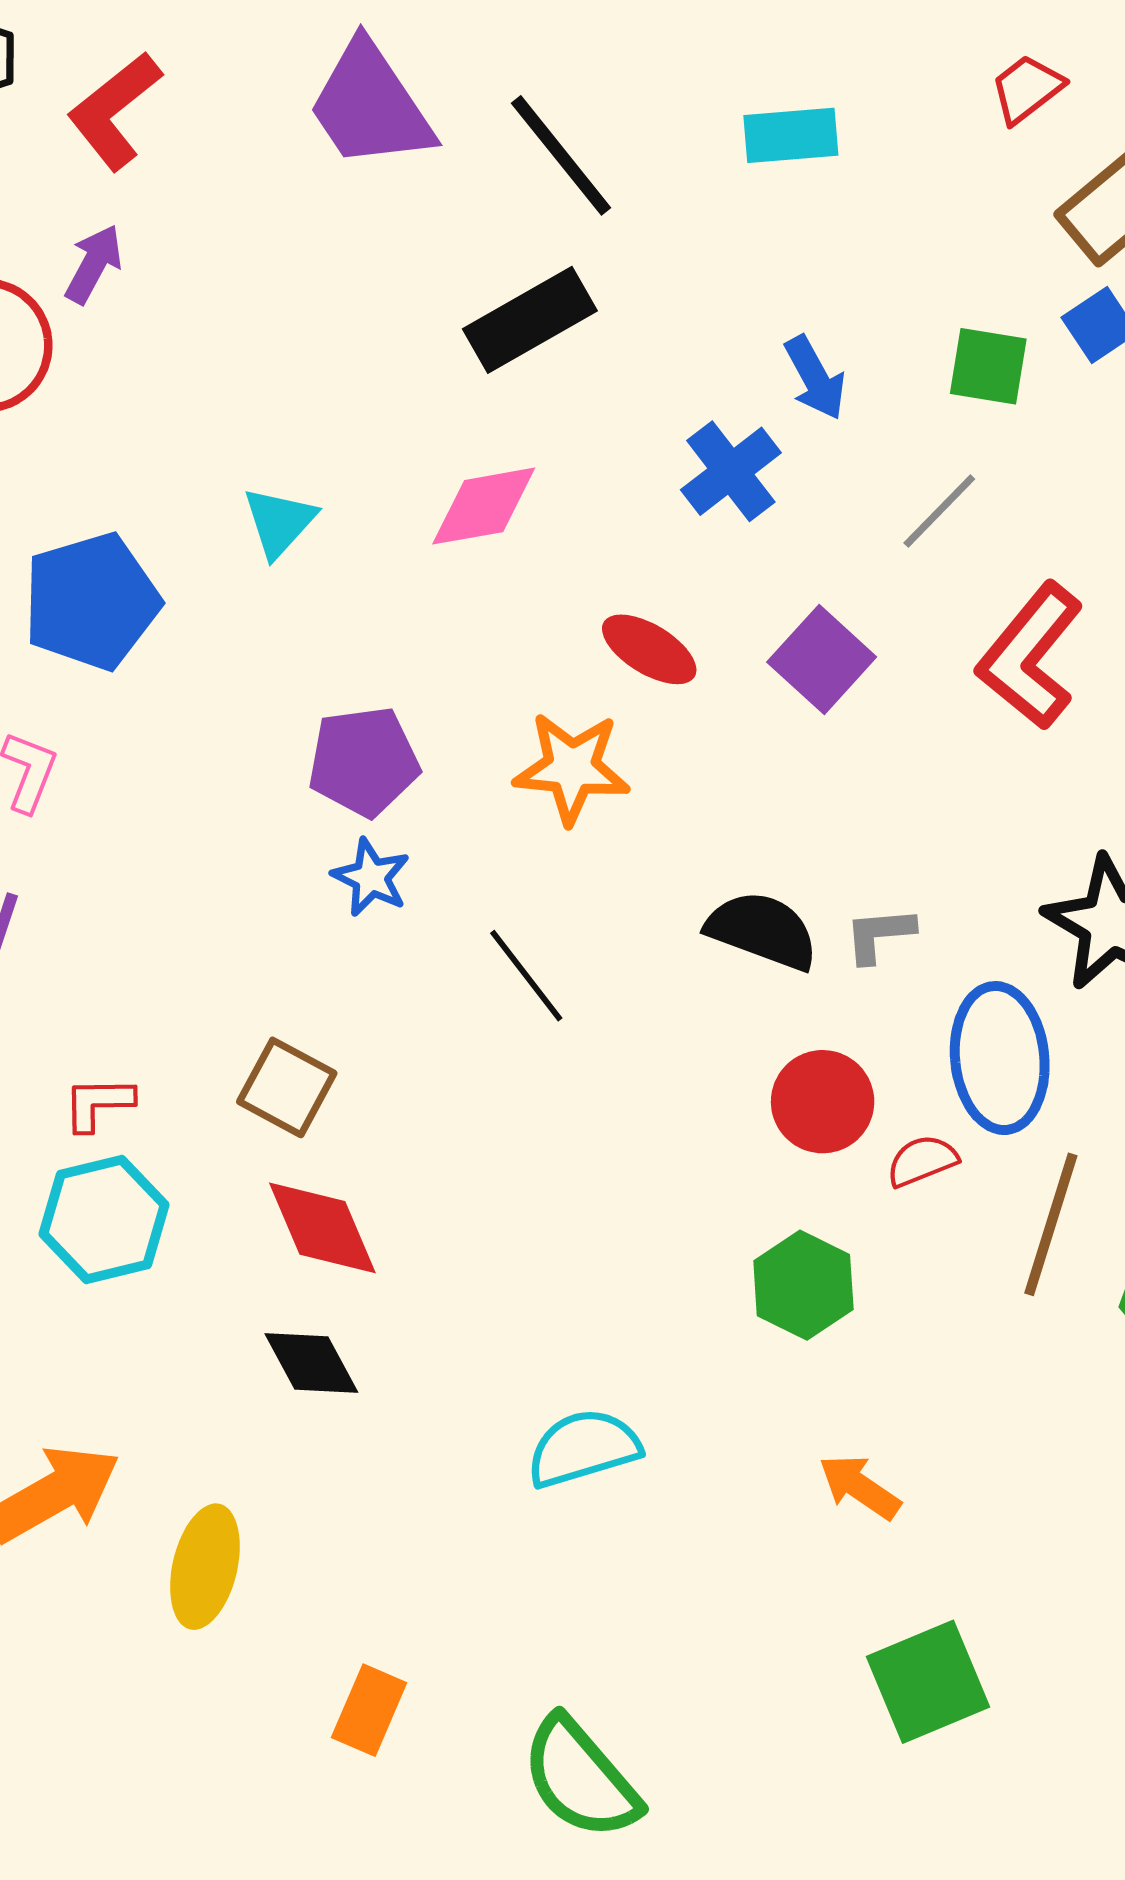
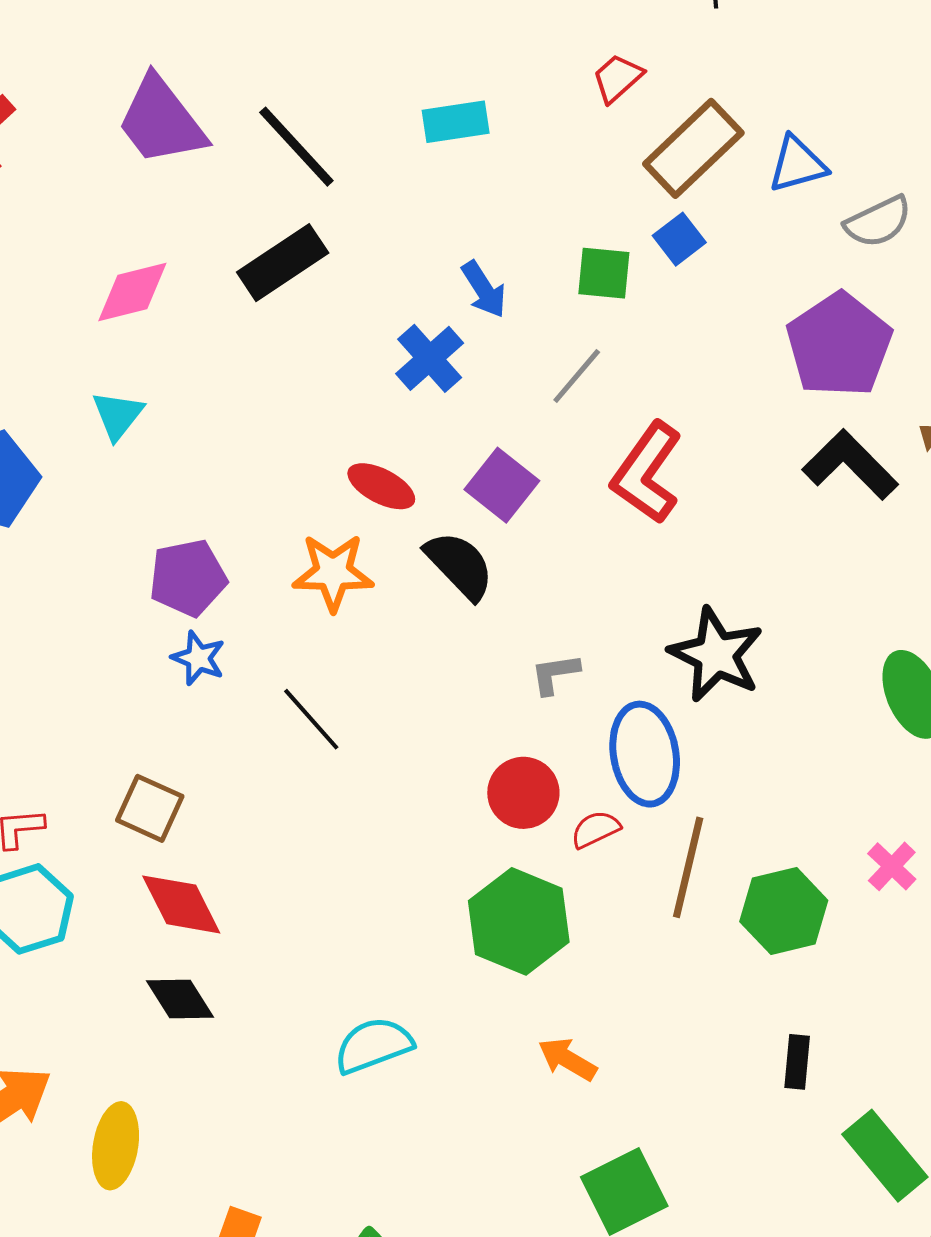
pink diamond: (484, 506) -> (132, 292), moved
black semicircle: (762, 930) -> (460, 565), moved, turned 30
green hexagon: (803, 1285) -> (519, 921), size x1.4

